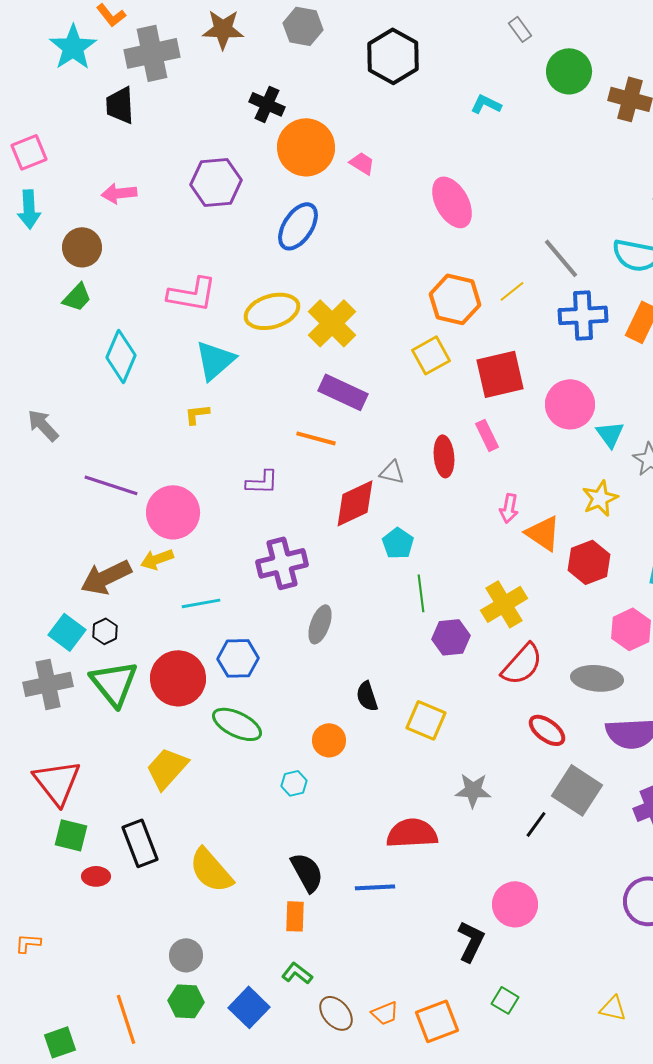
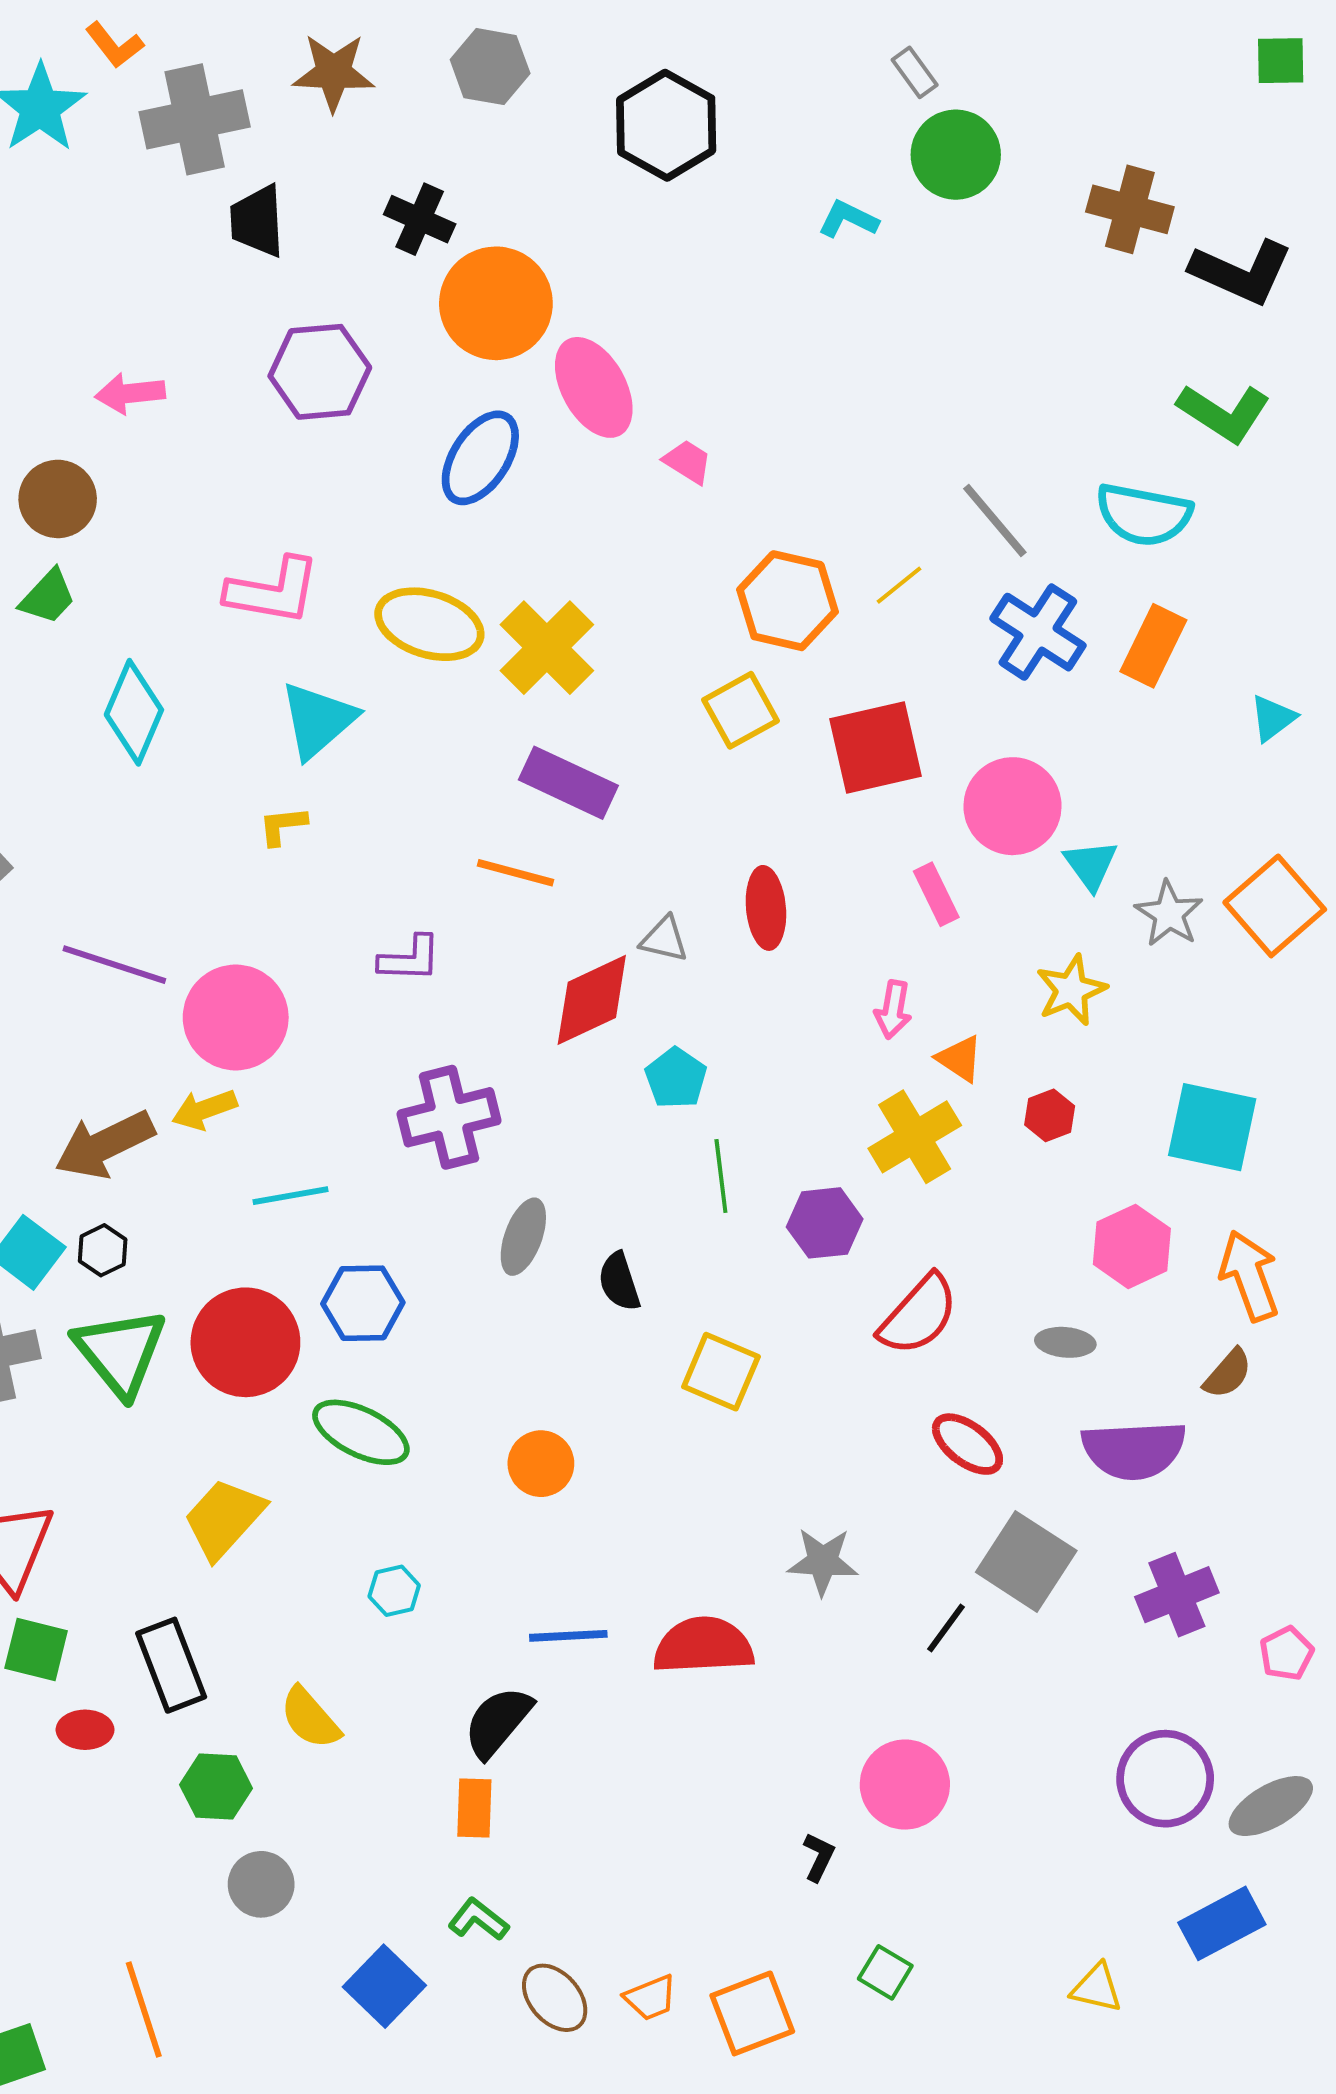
green circle: (569, 71) -> (956, 155), moved
black trapezoid: (120, 105) -> (257, 221), moved
pink trapezoid: (362, 163) -> (688, 462), moved
pink ellipse: (452, 202) -> (594, 387), moved
yellow ellipse: (272, 311) -> (429, 624), turned 34
blue cross: (583, 315) -> (1038, 632), turned 36
pink rectangle: (487, 435) -> (936, 894), moved
orange triangle: (543, 533) -> (960, 1059), size x0.7
red hexagon: (589, 562) -> (1050, 1115), size x0.6
yellow cross: (504, 604) -> (915, 1137), moved
purple hexagon: (451, 637) -> (825, 1223), moved
gray ellipse: (597, 678) -> (1065, 1342), size x0.6
black semicircle: (367, 696) -> (619, 1282), moved
yellow square: (426, 720) -> (721, 1372), moved
cyan hexagon: (294, 783) -> (394, 1591), moved
yellow semicircle: (211, 870) -> (310, 1718), size x0.7
black semicircle: (307, 872) -> (498, 1722), turned -111
blue line: (375, 887) -> (568, 1636), moved
black L-shape: (471, 941) -> (819, 1857), size x0.6
green hexagon: (186, 1001) -> (216, 1786), moved

